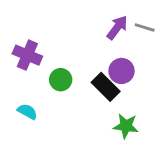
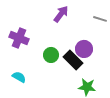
purple arrow: (117, 28) -> (61, 14), moved
green circle: (61, 80) -> (51, 55), moved

